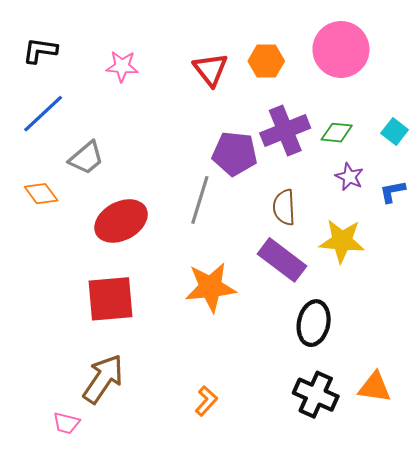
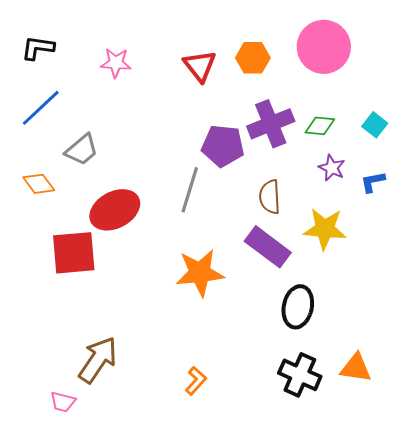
red square: (110, 299) -> (74, 253), moved

